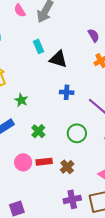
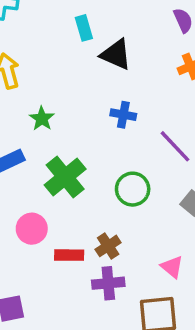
green cross: (38, 131) -> (65, 177), size x1.6
red rectangle: (44, 162) -> (69, 255), moved
purple cross: (72, 199) -> (108, 283), moved

